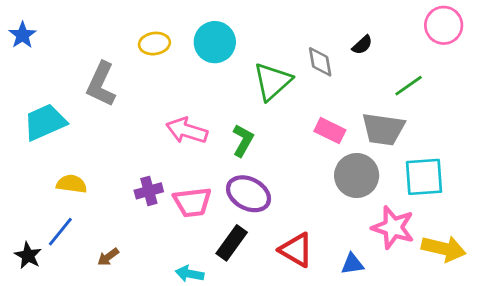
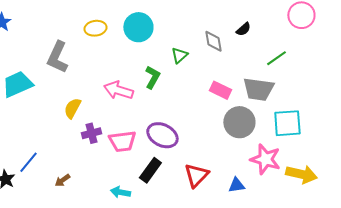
green triangle: (272, 81) -> (179, 55), size x0.6
green L-shape: (243, 140) -> (152, 77), moved
yellow semicircle: (72, 184) -> (72, 108), moved, turned -70
red triangle: (296, 250) -> (196, 175), turned 44

